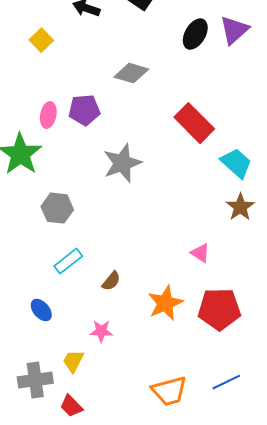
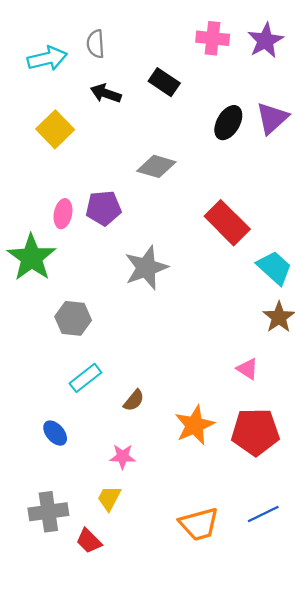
yellow square: (41, 40) -> (55, 129), size x1.4
pink triangle: (200, 253) -> (247, 369), moved
yellow trapezoid: (73, 361) -> (109, 498), moved

